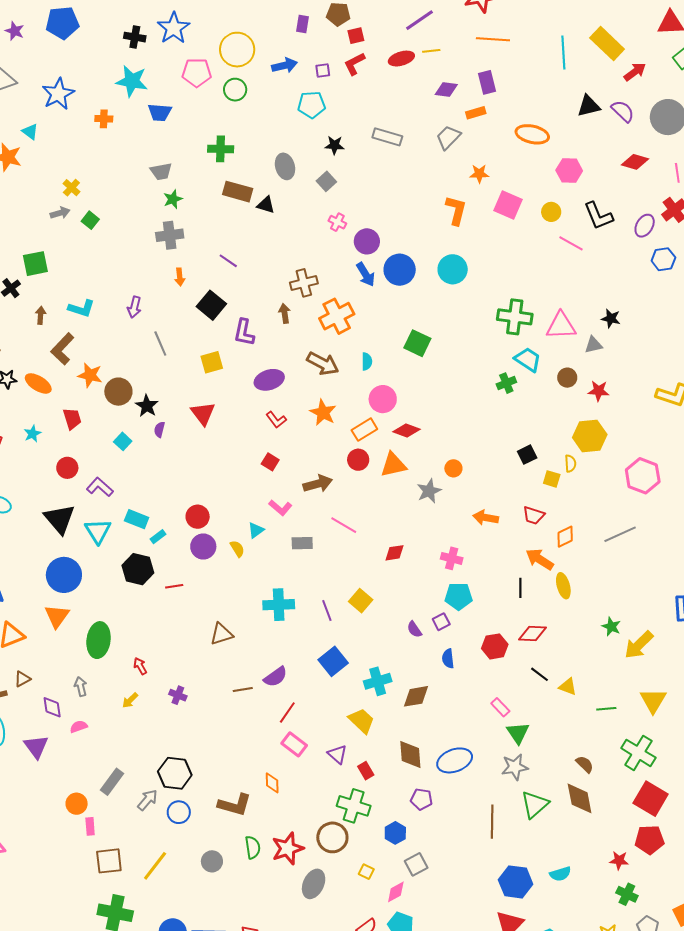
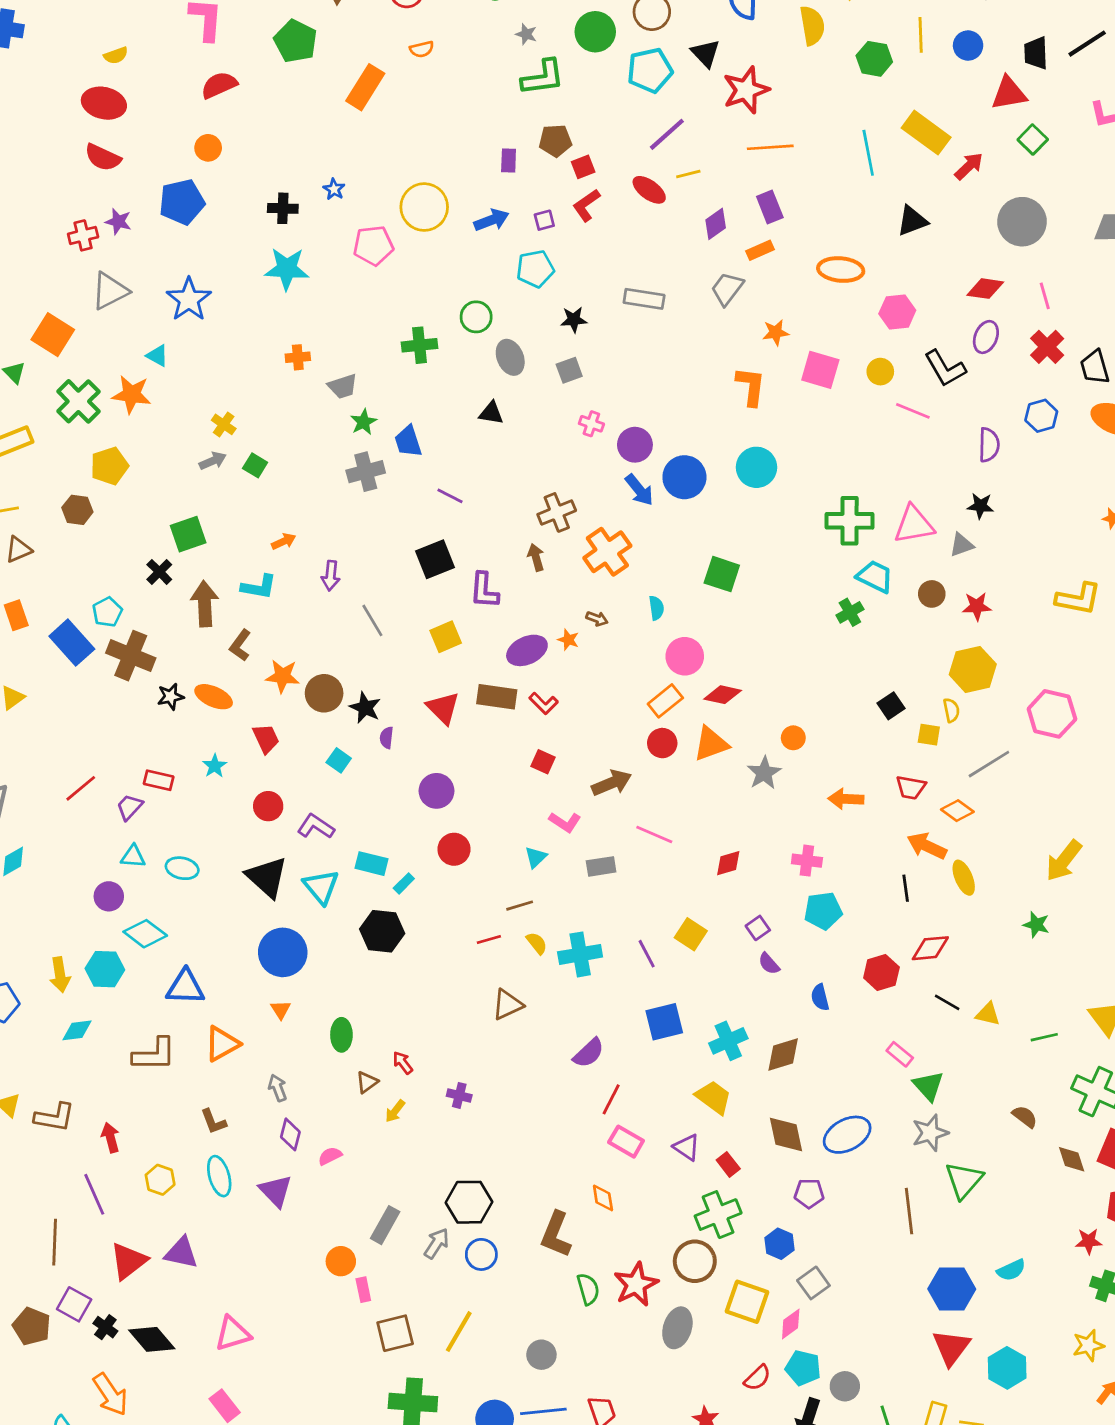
blue star: (174, 28) -> (334, 189), size x0.5
red ellipse: (401, 59) -> (649, 190), turned 60
purple diamond: (446, 89) -> (716, 224), turned -35
green circle: (235, 90) -> (476, 317), moved
purple semicircle: (623, 111) -> (989, 445), moved, turned 55
blue trapezoid: (160, 112) -> (408, 441), moved, turned 75
orange cross: (104, 119) -> (298, 357), moved
gray square: (326, 181) -> (569, 370), turned 30
brown rectangle: (238, 192) -> (497, 697), moved
purple ellipse: (645, 226) -> (986, 337), moved
orange arrow: (180, 277) -> (284, 541), moved, turned -102
black square: (211, 305) -> (435, 559), turned 36
brown arrow: (41, 315) -> (205, 604), size x1.8
brown L-shape: (62, 349) -> (240, 645), size x0.7
brown arrow: (323, 364) -> (597, 619), size x0.5
orange star: (323, 413) -> (568, 640), moved, size x0.6
gray line: (620, 534) -> (989, 764), moved
orange diamond: (565, 537) -> (957, 811), turned 70
purple circle: (203, 547) -> (437, 791), moved
yellow semicircle: (237, 549) -> (537, 943), moved
red line: (174, 586) -> (489, 940), moved
orange triangle: (57, 616) -> (281, 1010), size x0.6
purple square: (441, 622) -> (758, 928), moved
green ellipse: (99, 640) -> (341, 1035), size x0.7
yellow arrow: (639, 645) -> (1064, 861), moved
blue square: (333, 661) -> (664, 1022), turned 32
brown triangle: (22, 679) -> (367, 1082), moved
gray arrow: (81, 687) -> (278, 1088), moved
brown line: (243, 690) -> (520, 906), moved
purple diamond: (52, 707) -> (290, 1134), turned 30
brown diamond: (580, 798) -> (1072, 1159), moved, size x0.7
brown L-shape: (235, 805) -> (556, 1234), turned 104
green cross: (354, 806) -> (718, 1215), turned -32
gray circle: (212, 861) -> (541, 1355), moved
yellow square: (366, 872) -> (747, 1302), size x2.0

